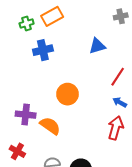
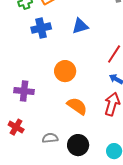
blue triangle: (97, 46) -> (80, 26), moved
orange semicircle: (50, 126) -> (77, 106), moved

